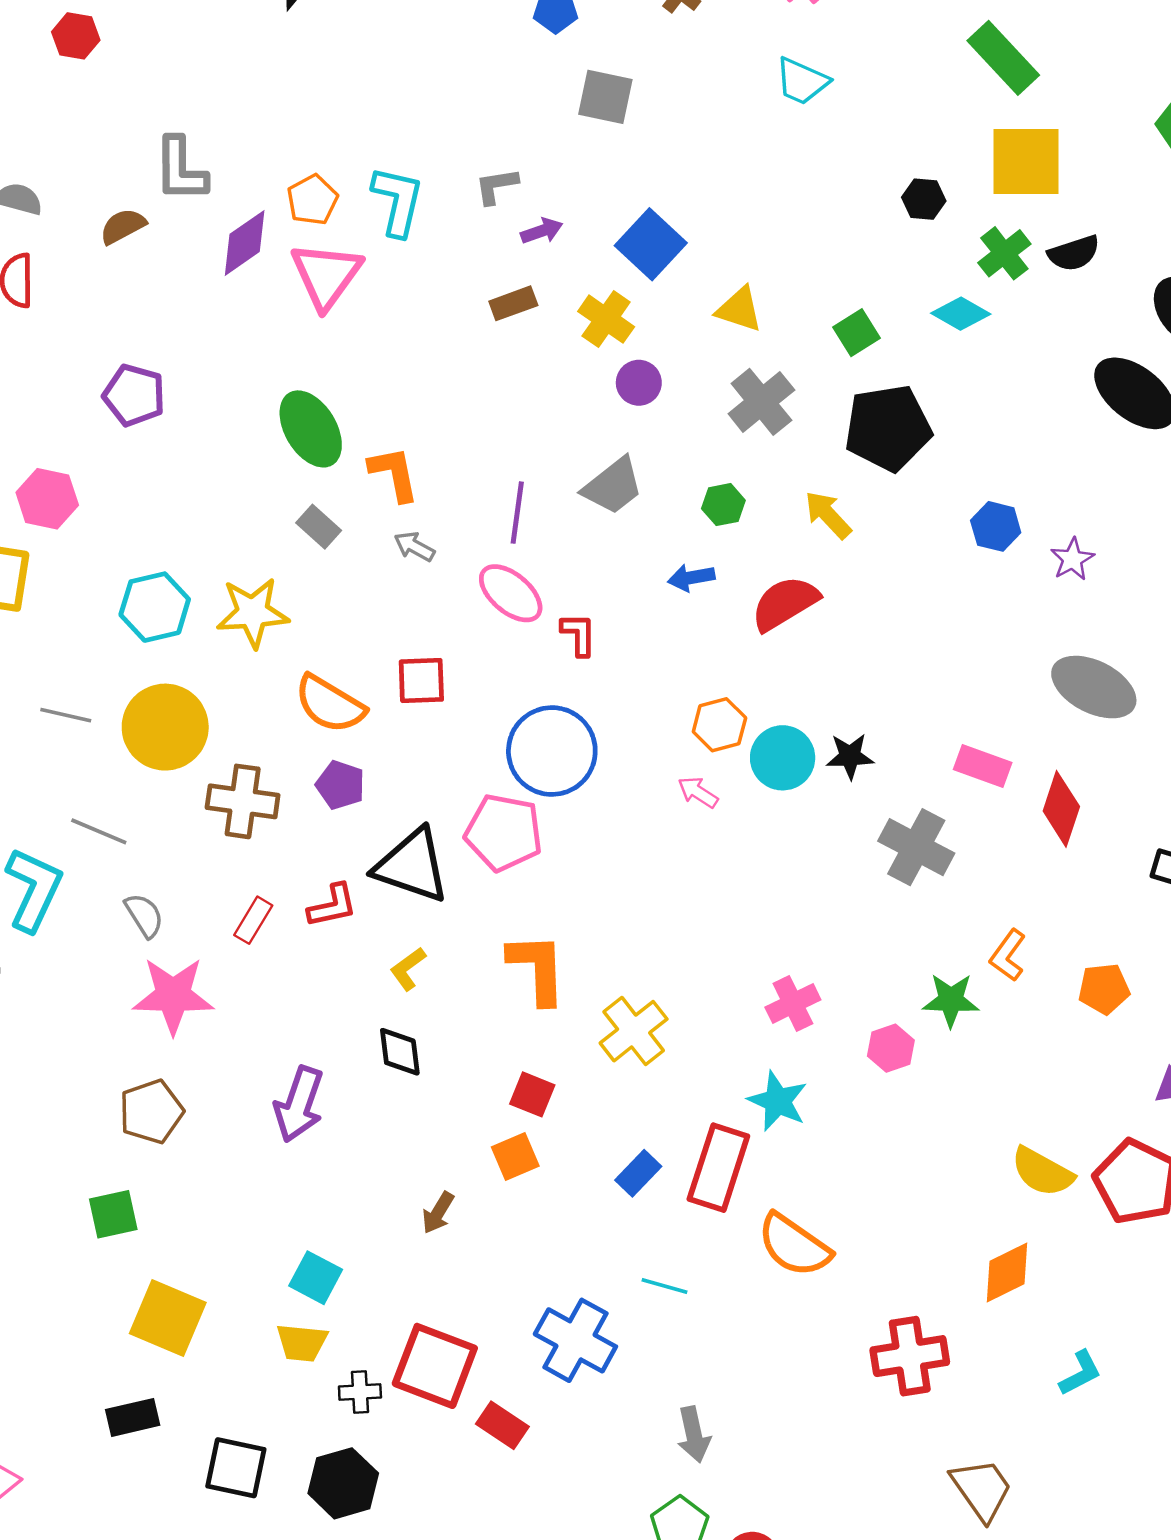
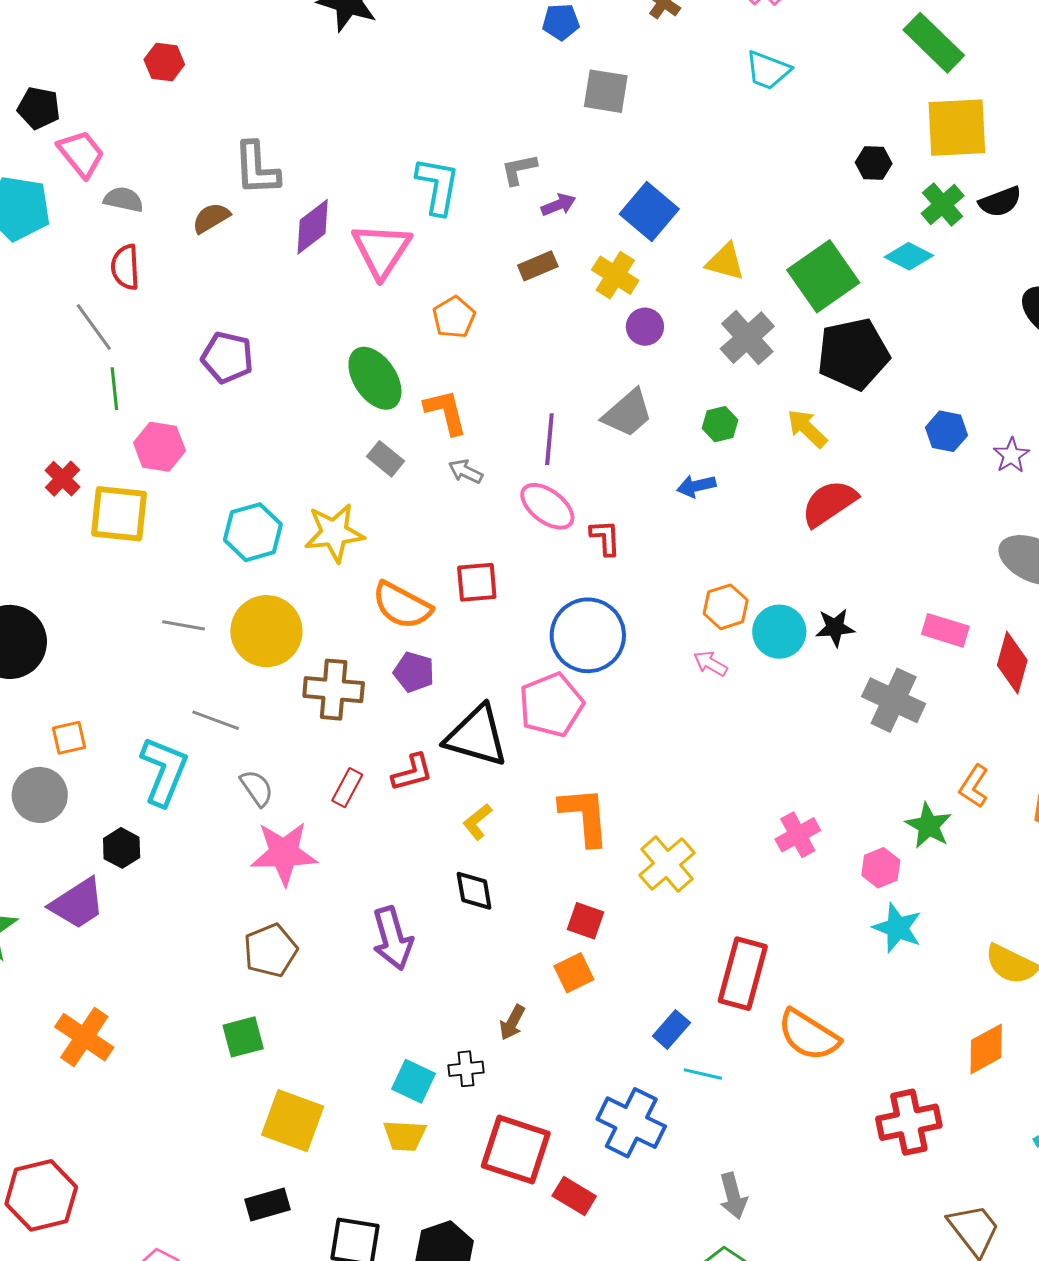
orange pentagon: (312, 200) -> (454, 317), moved
green square: (856, 333) -> (823, 276), size x1.8
red semicircle: (785, 603) -> (829, 503), moved
pink pentagon: (504, 833) -> (551, 705), turned -30
green star: (951, 1000) -> (929, 826), turned 30
cyan star: (778, 1101) -> (897, 928), moved
purple arrow: (299, 1104) -> (393, 938), turned -32
blue rectangle: (638, 1173) -> (671, 1029), moved
black cross: (360, 1392) -> (466, 1069), moved

